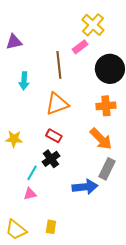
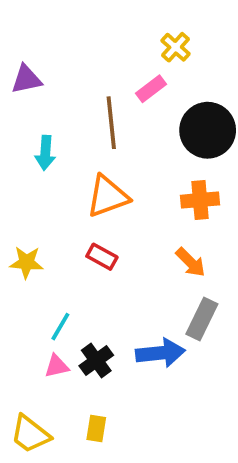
yellow cross: (93, 25) -> (176, 47), size x0.7
orange arrow: (101, 139) -> (191, 262), size x0.7
black cross: (51, 159) -> (96, 361), moved

